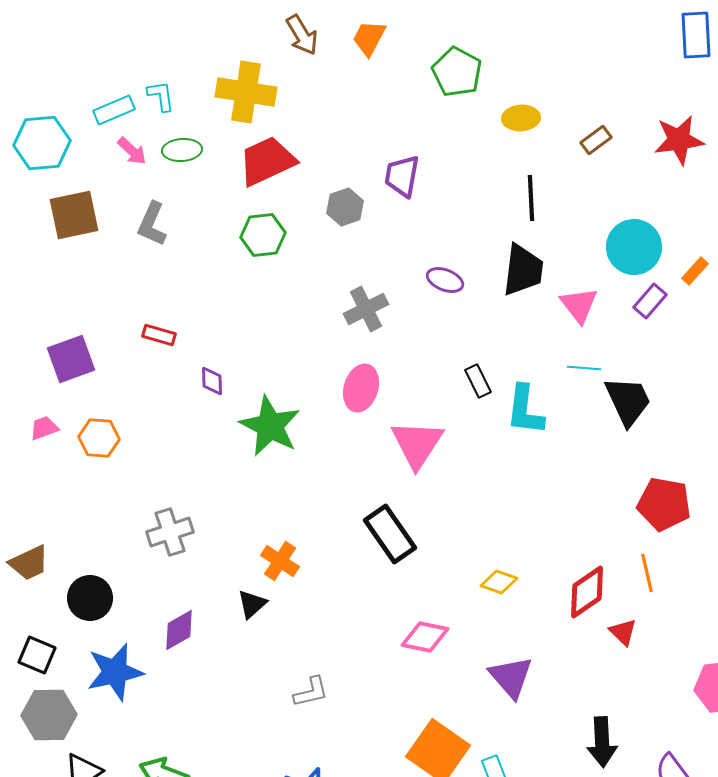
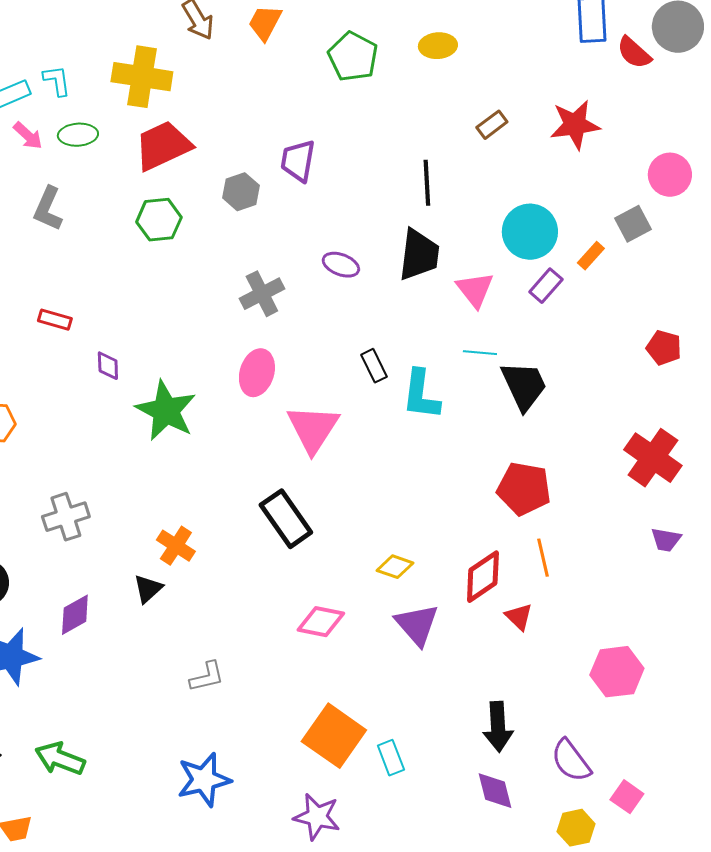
yellow ellipse: (521, 118) -> (438, 46), moved
red pentagon: (664, 504) -> (524, 489), moved
purple triangle: (511, 677) -> (417, 625), moved

